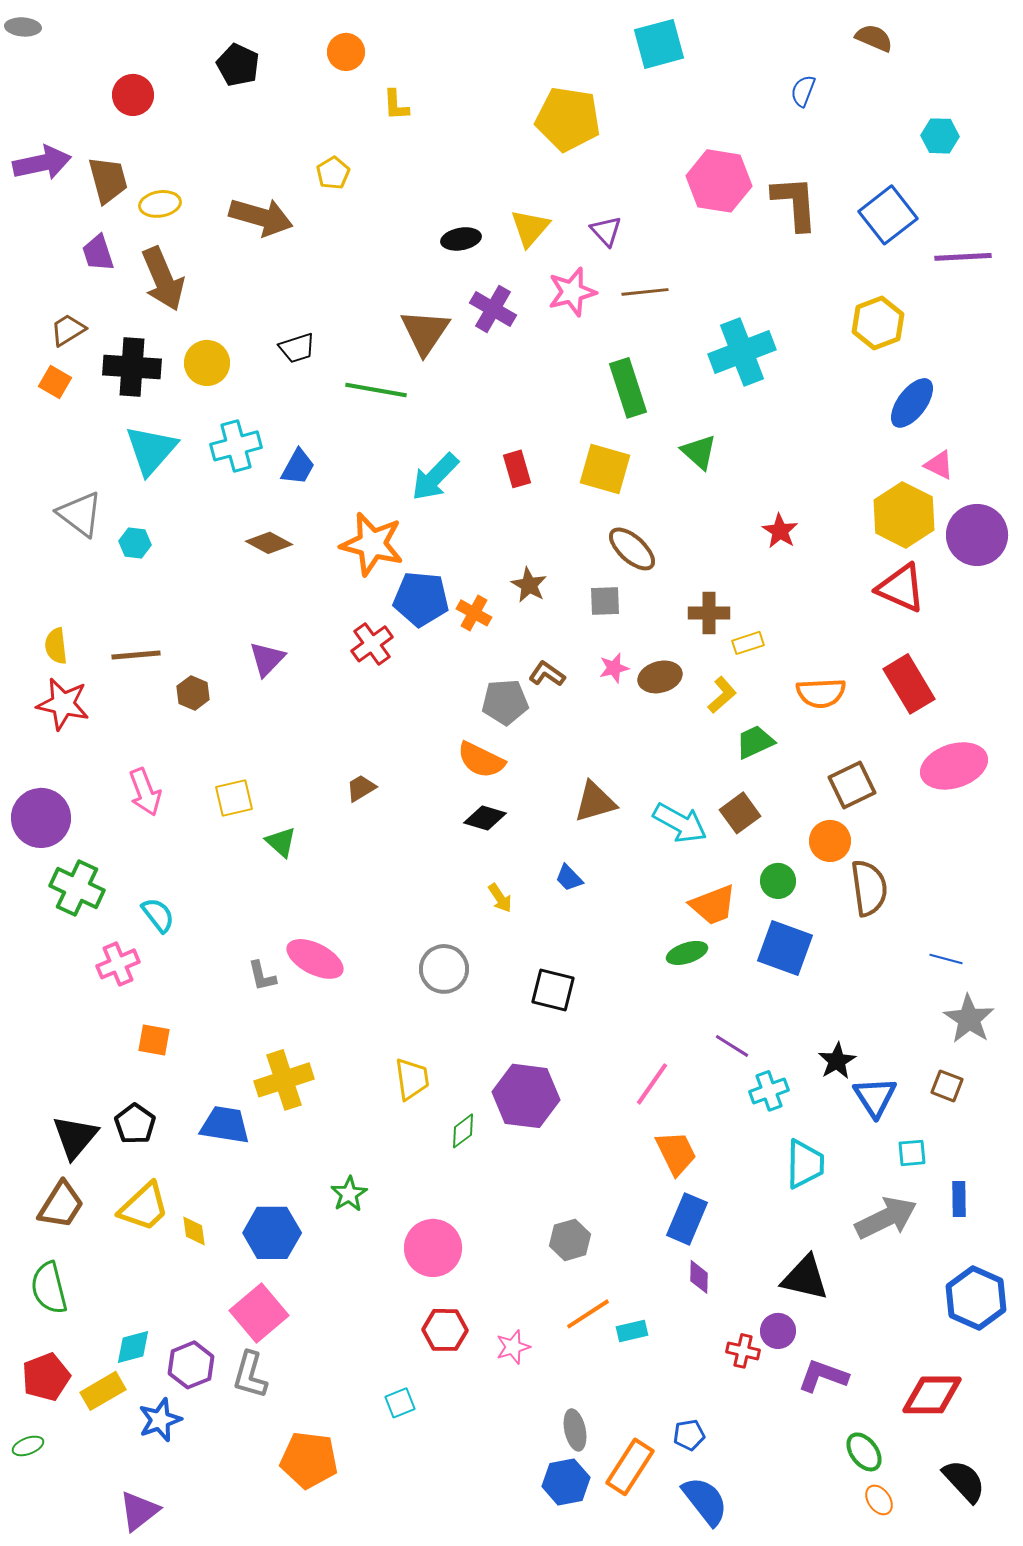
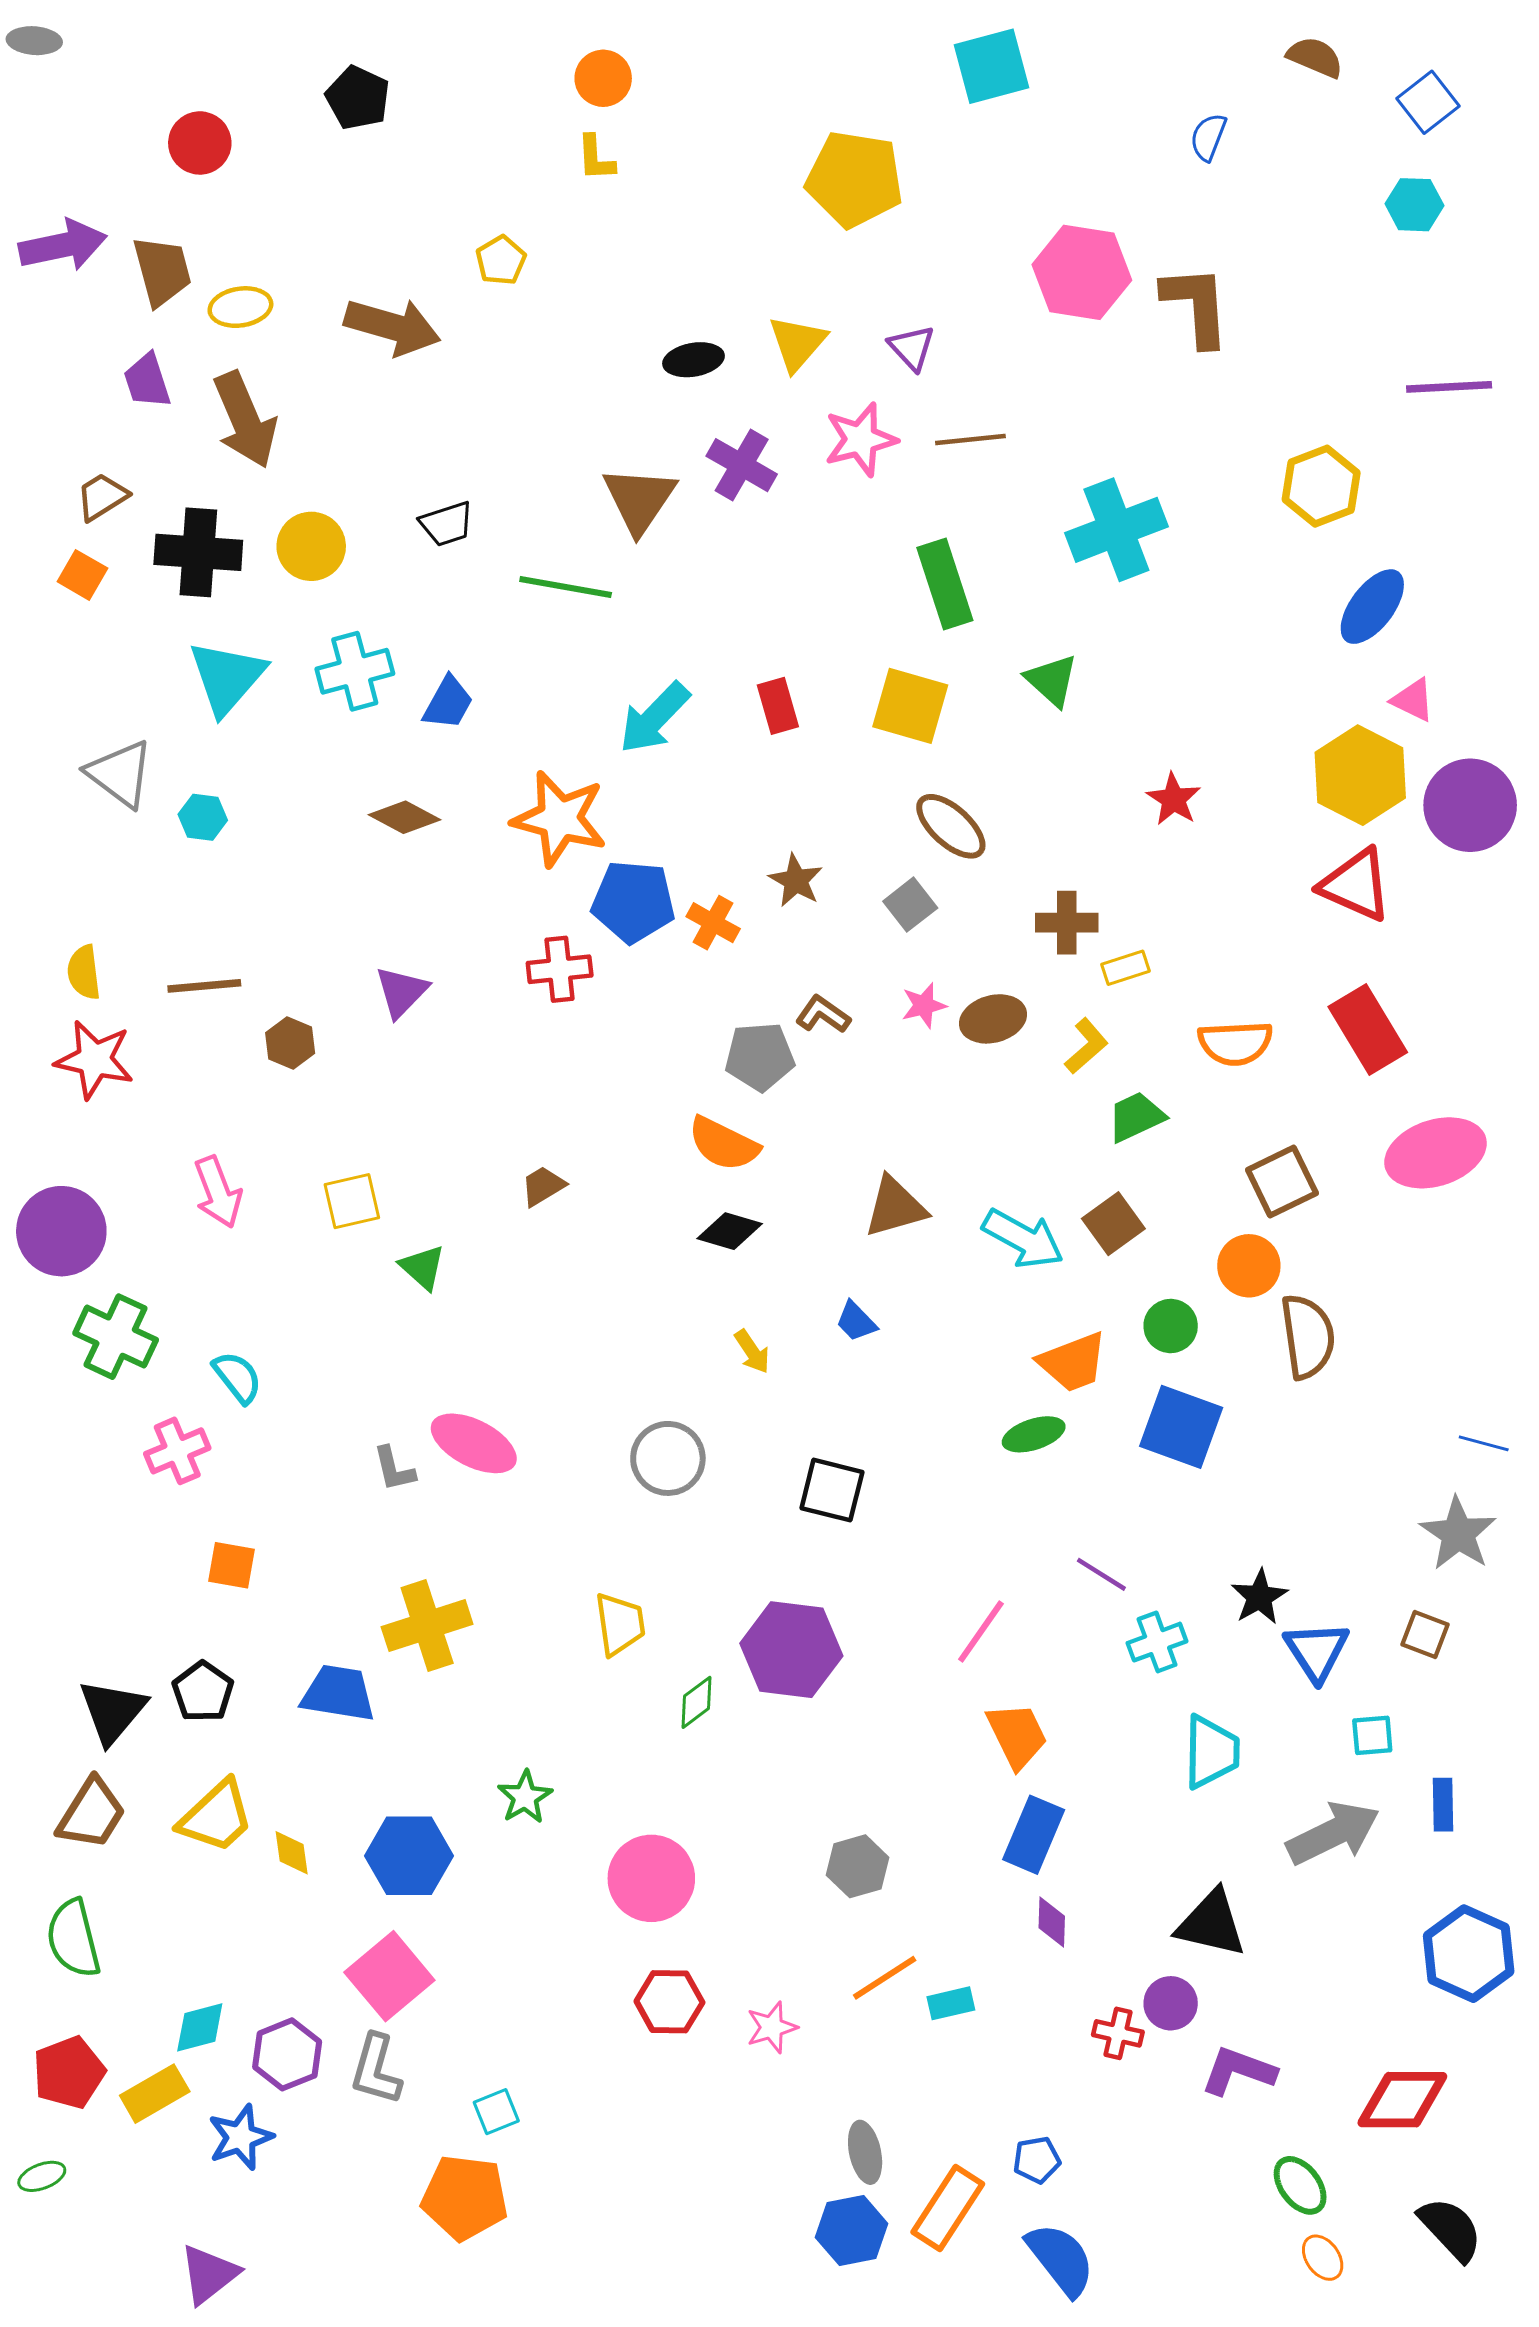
orange circle: (346, 52) -> (603, 78), moved
blue square: (888, 215) -> (1428, 102), moved, size x0.7
gray square: (605, 601) -> (910, 905), turned -36
red cross: (372, 644) -> (560, 969), turned 30
blue line: (946, 959) -> (1484, 1443), moved
cyan square: (400, 1403) -> (496, 2112), moved

